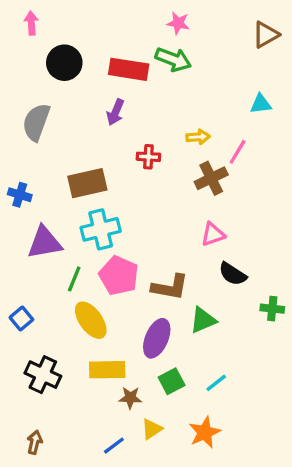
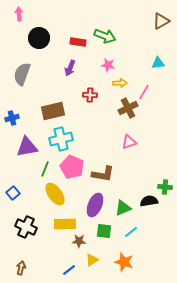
pink star: (178, 23) -> (108, 65), moved
red rectangle: (129, 69) -> (78, 42), size x0.7
blue cross: (20, 195) -> (12, 118), turned -32
black semicircle: (233, 274) -> (149, 201), moved, turned 138
green triangle: (203, 320) -> (123, 208), moved
green square: (172, 381) -> (104, 231), turned 35
orange star: (205, 432) -> (124, 262), turned -30

